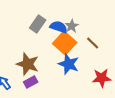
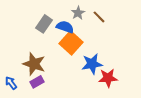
gray star: (72, 26) -> (78, 13), moved
brown line: (93, 43) -> (99, 17), moved
blue star: (69, 64) -> (92, 64), moved, turned -30

